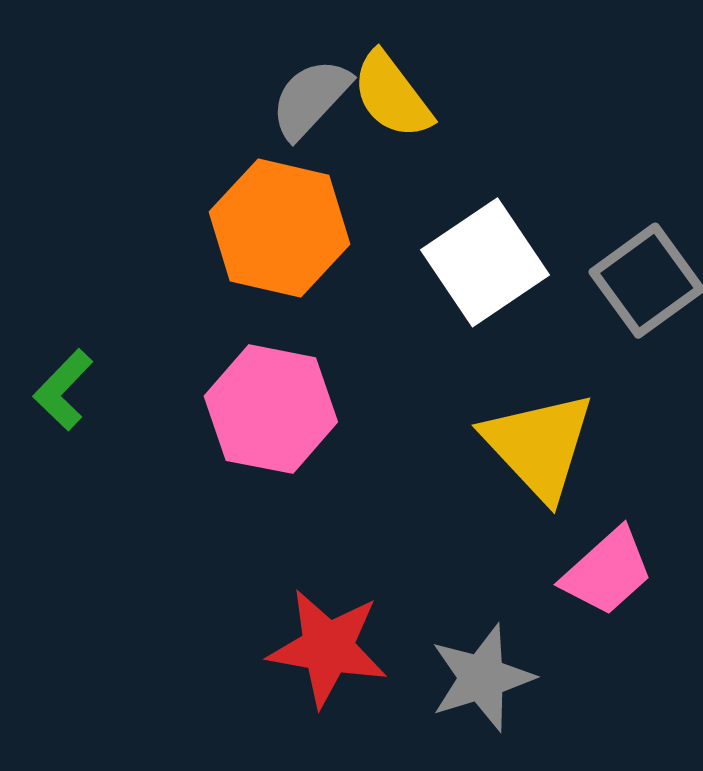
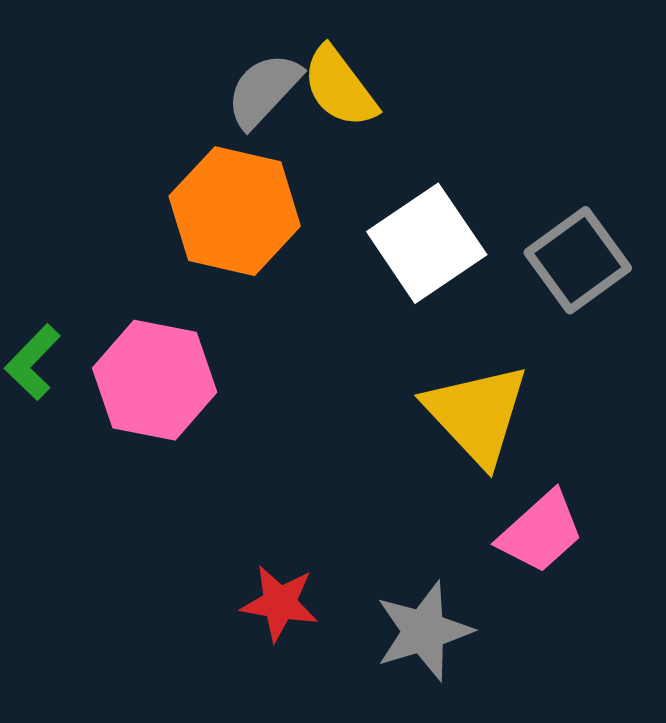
pink hexagon: (271, 409) -> (155, 380), moved
red star: (328, 648) -> (280, 603), size x0.7

